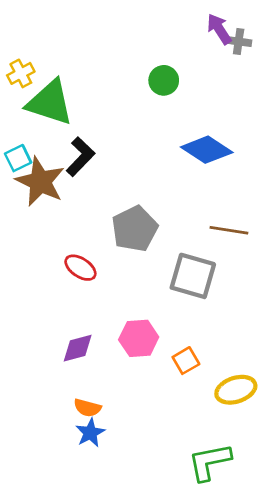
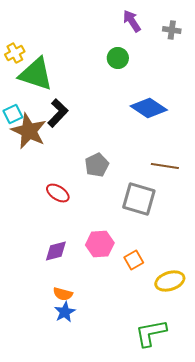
purple arrow: (219, 29) -> (132, 21), moved
gray pentagon: (135, 229) -> (97, 165), size x0.7

